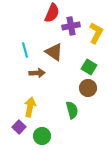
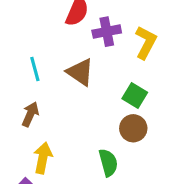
brown arrow: (37, 73) -> (30, 114), moved, turned -63

